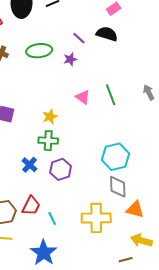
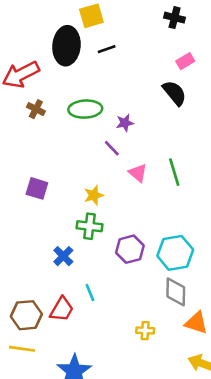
black semicircle: (107, 34) -> (174, 93), turned 30
purple line: (79, 38) -> (112, 148), moved
purple hexagon: (61, 169) -> (130, 249), moved
yellow cross: (96, 218) -> (145, 331), size x0.5
cyan line: (52, 219) -> (90, 293), moved

